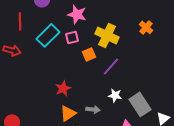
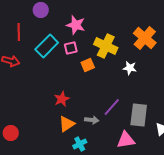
orange cross: (146, 27) -> (145, 38), size x1.6
purple line: (111, 66) -> (112, 107), moved
white star: (115, 95) -> (130, 68), moved
gray rectangle: (140, 104) -> (139, 115), turned 40

